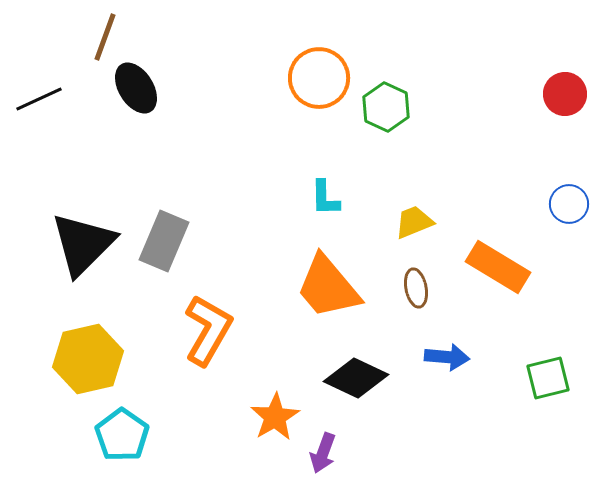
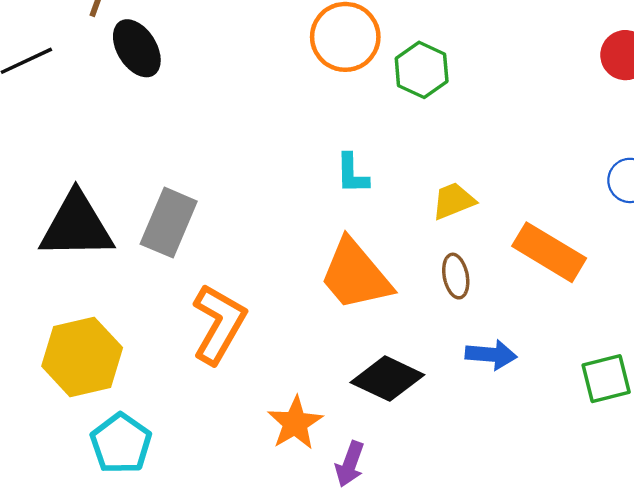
black triangle: (83, 244) -> (76, 226), turned 44

